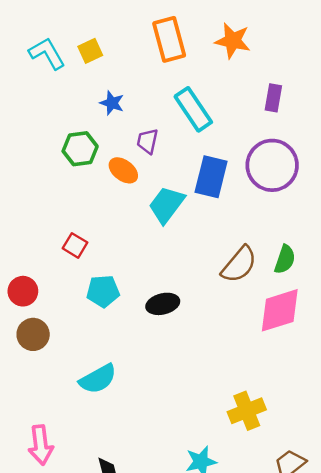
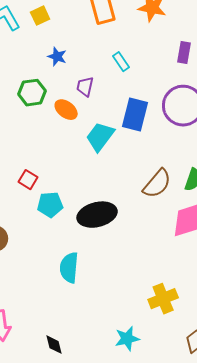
cyan rectangle: (193, 109) -> (121, 62), size x0.6
red square: (75, 245) -> (28, 180), moved
black ellipse: (163, 304) -> (97, 215), size x1.5
cyan semicircle: (98, 379) -> (69, 268), moved, turned 124

